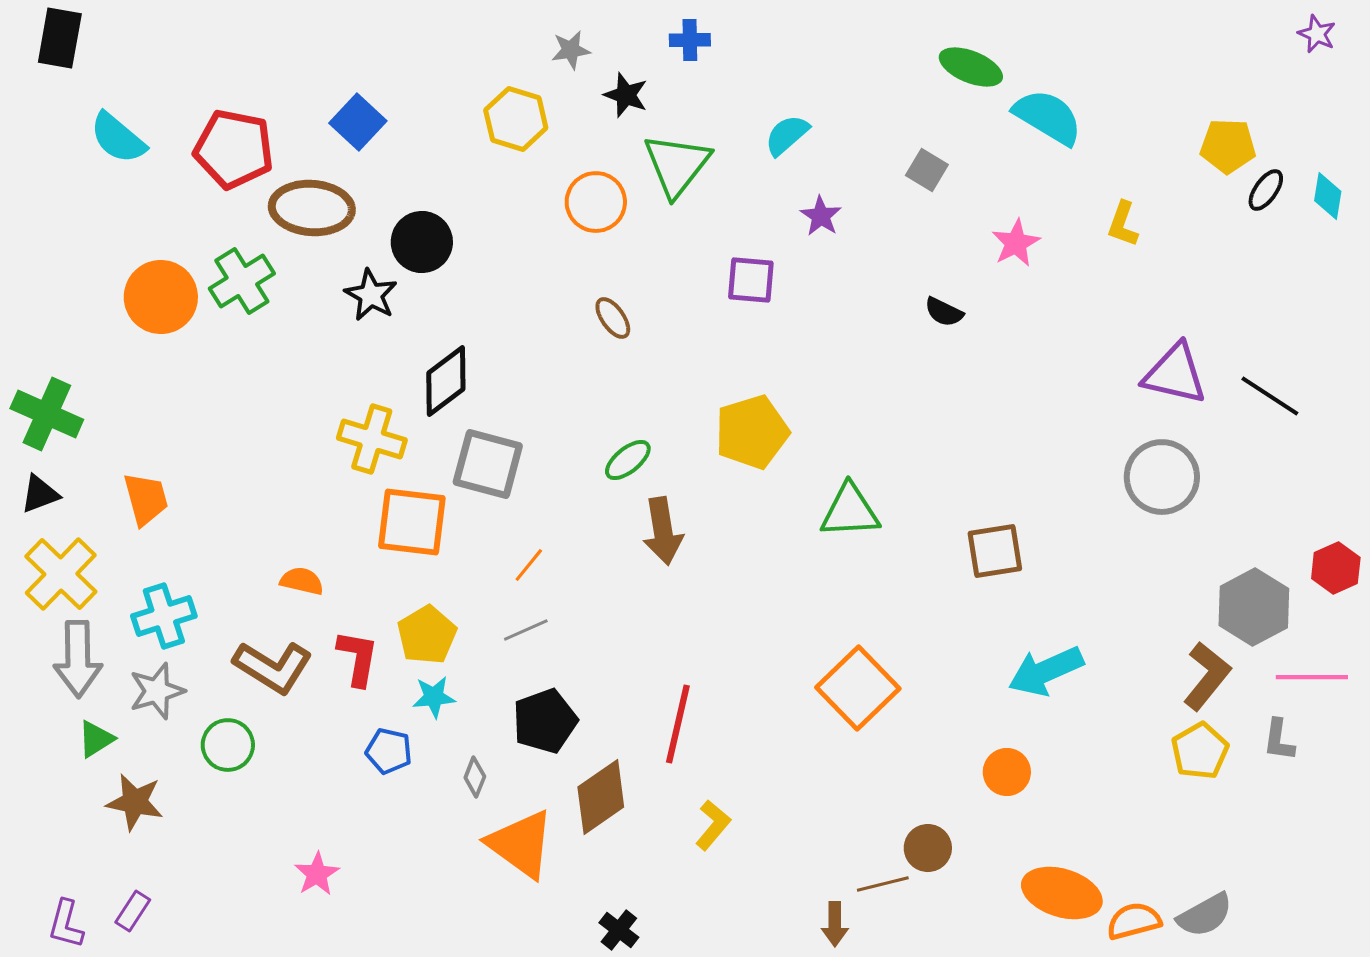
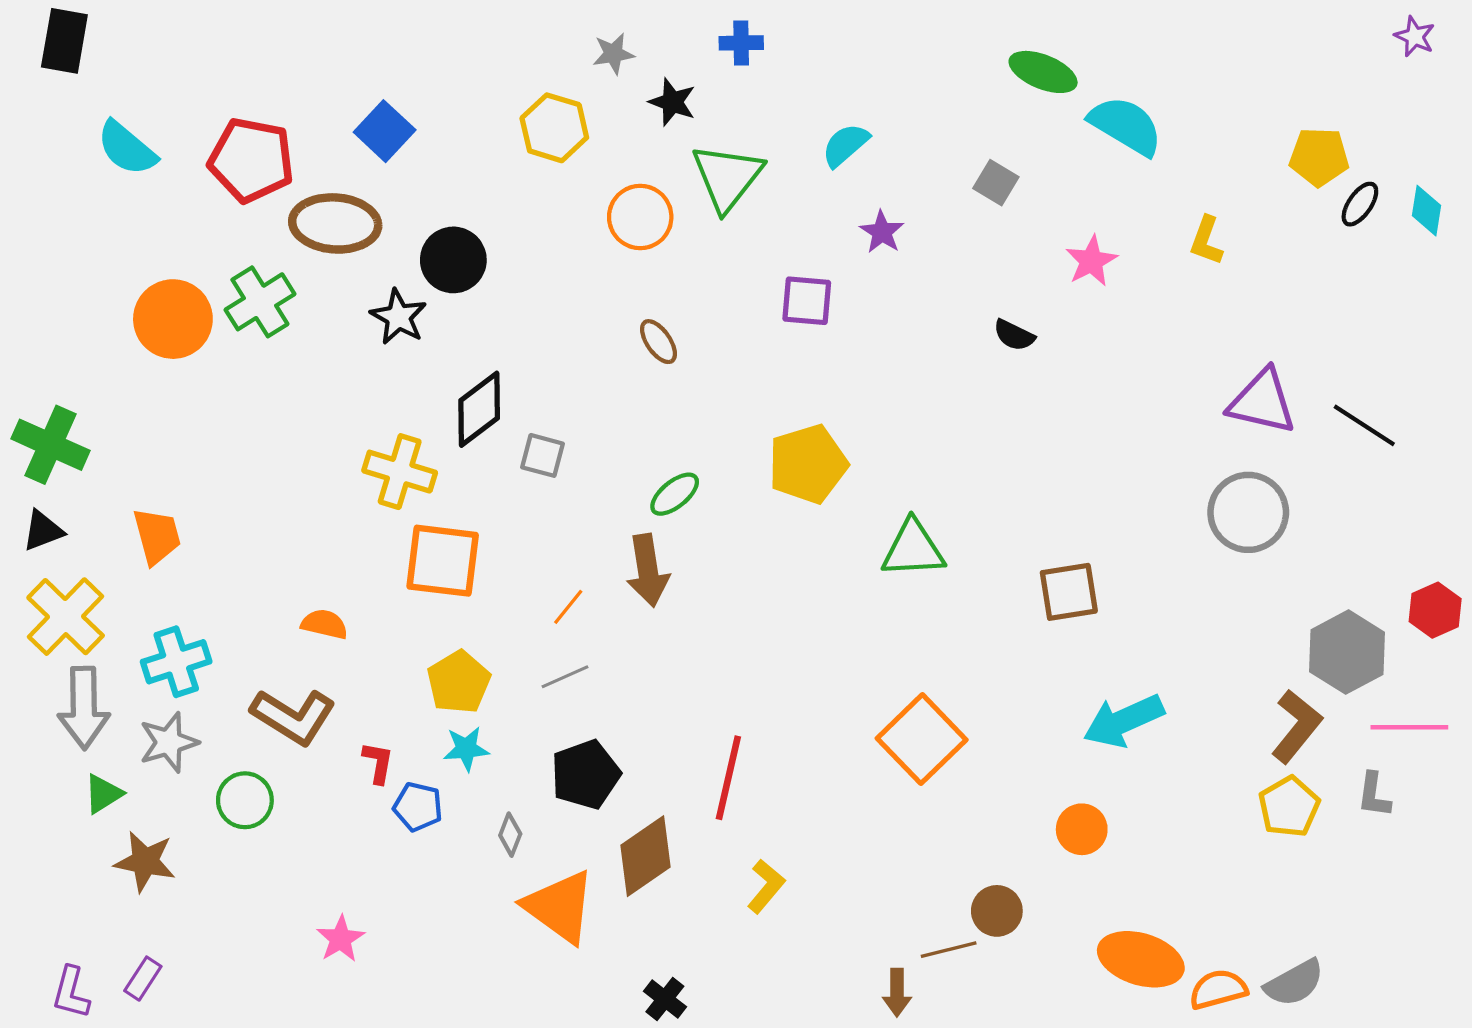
gray square: (488, 464) -> (542, 455), moved, size x0.6
brown arrow: (663, 531) -> (648, 570), moved
red L-shape: (358, 658) -> (378, 763), moved, size x0.7

